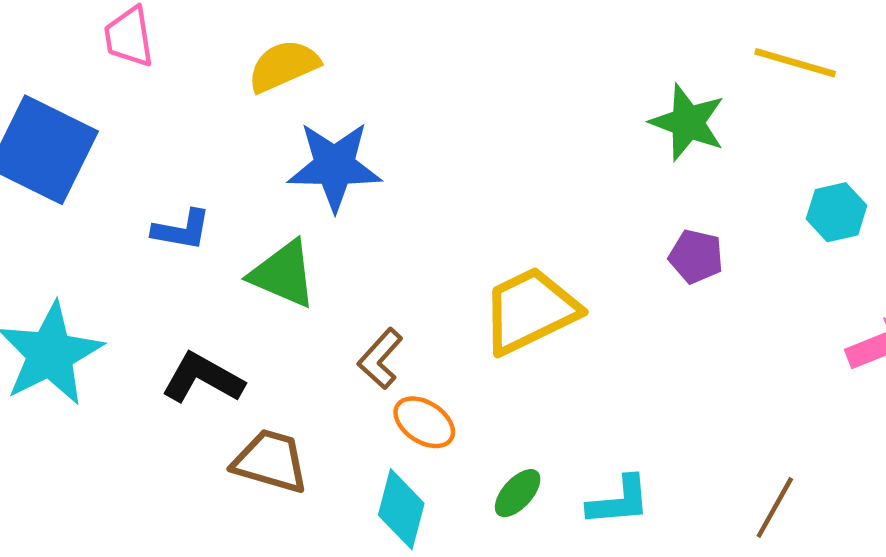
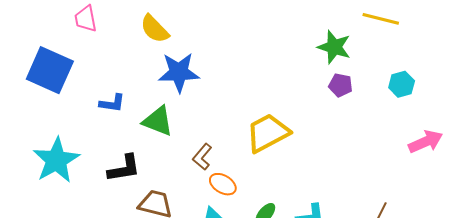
yellow semicircle: (283, 66) -> (155, 29), turned -108
purple pentagon: (696, 256) -> (341, 85), moved
black L-shape: (203, 378) -> (124, 168), turned 144

